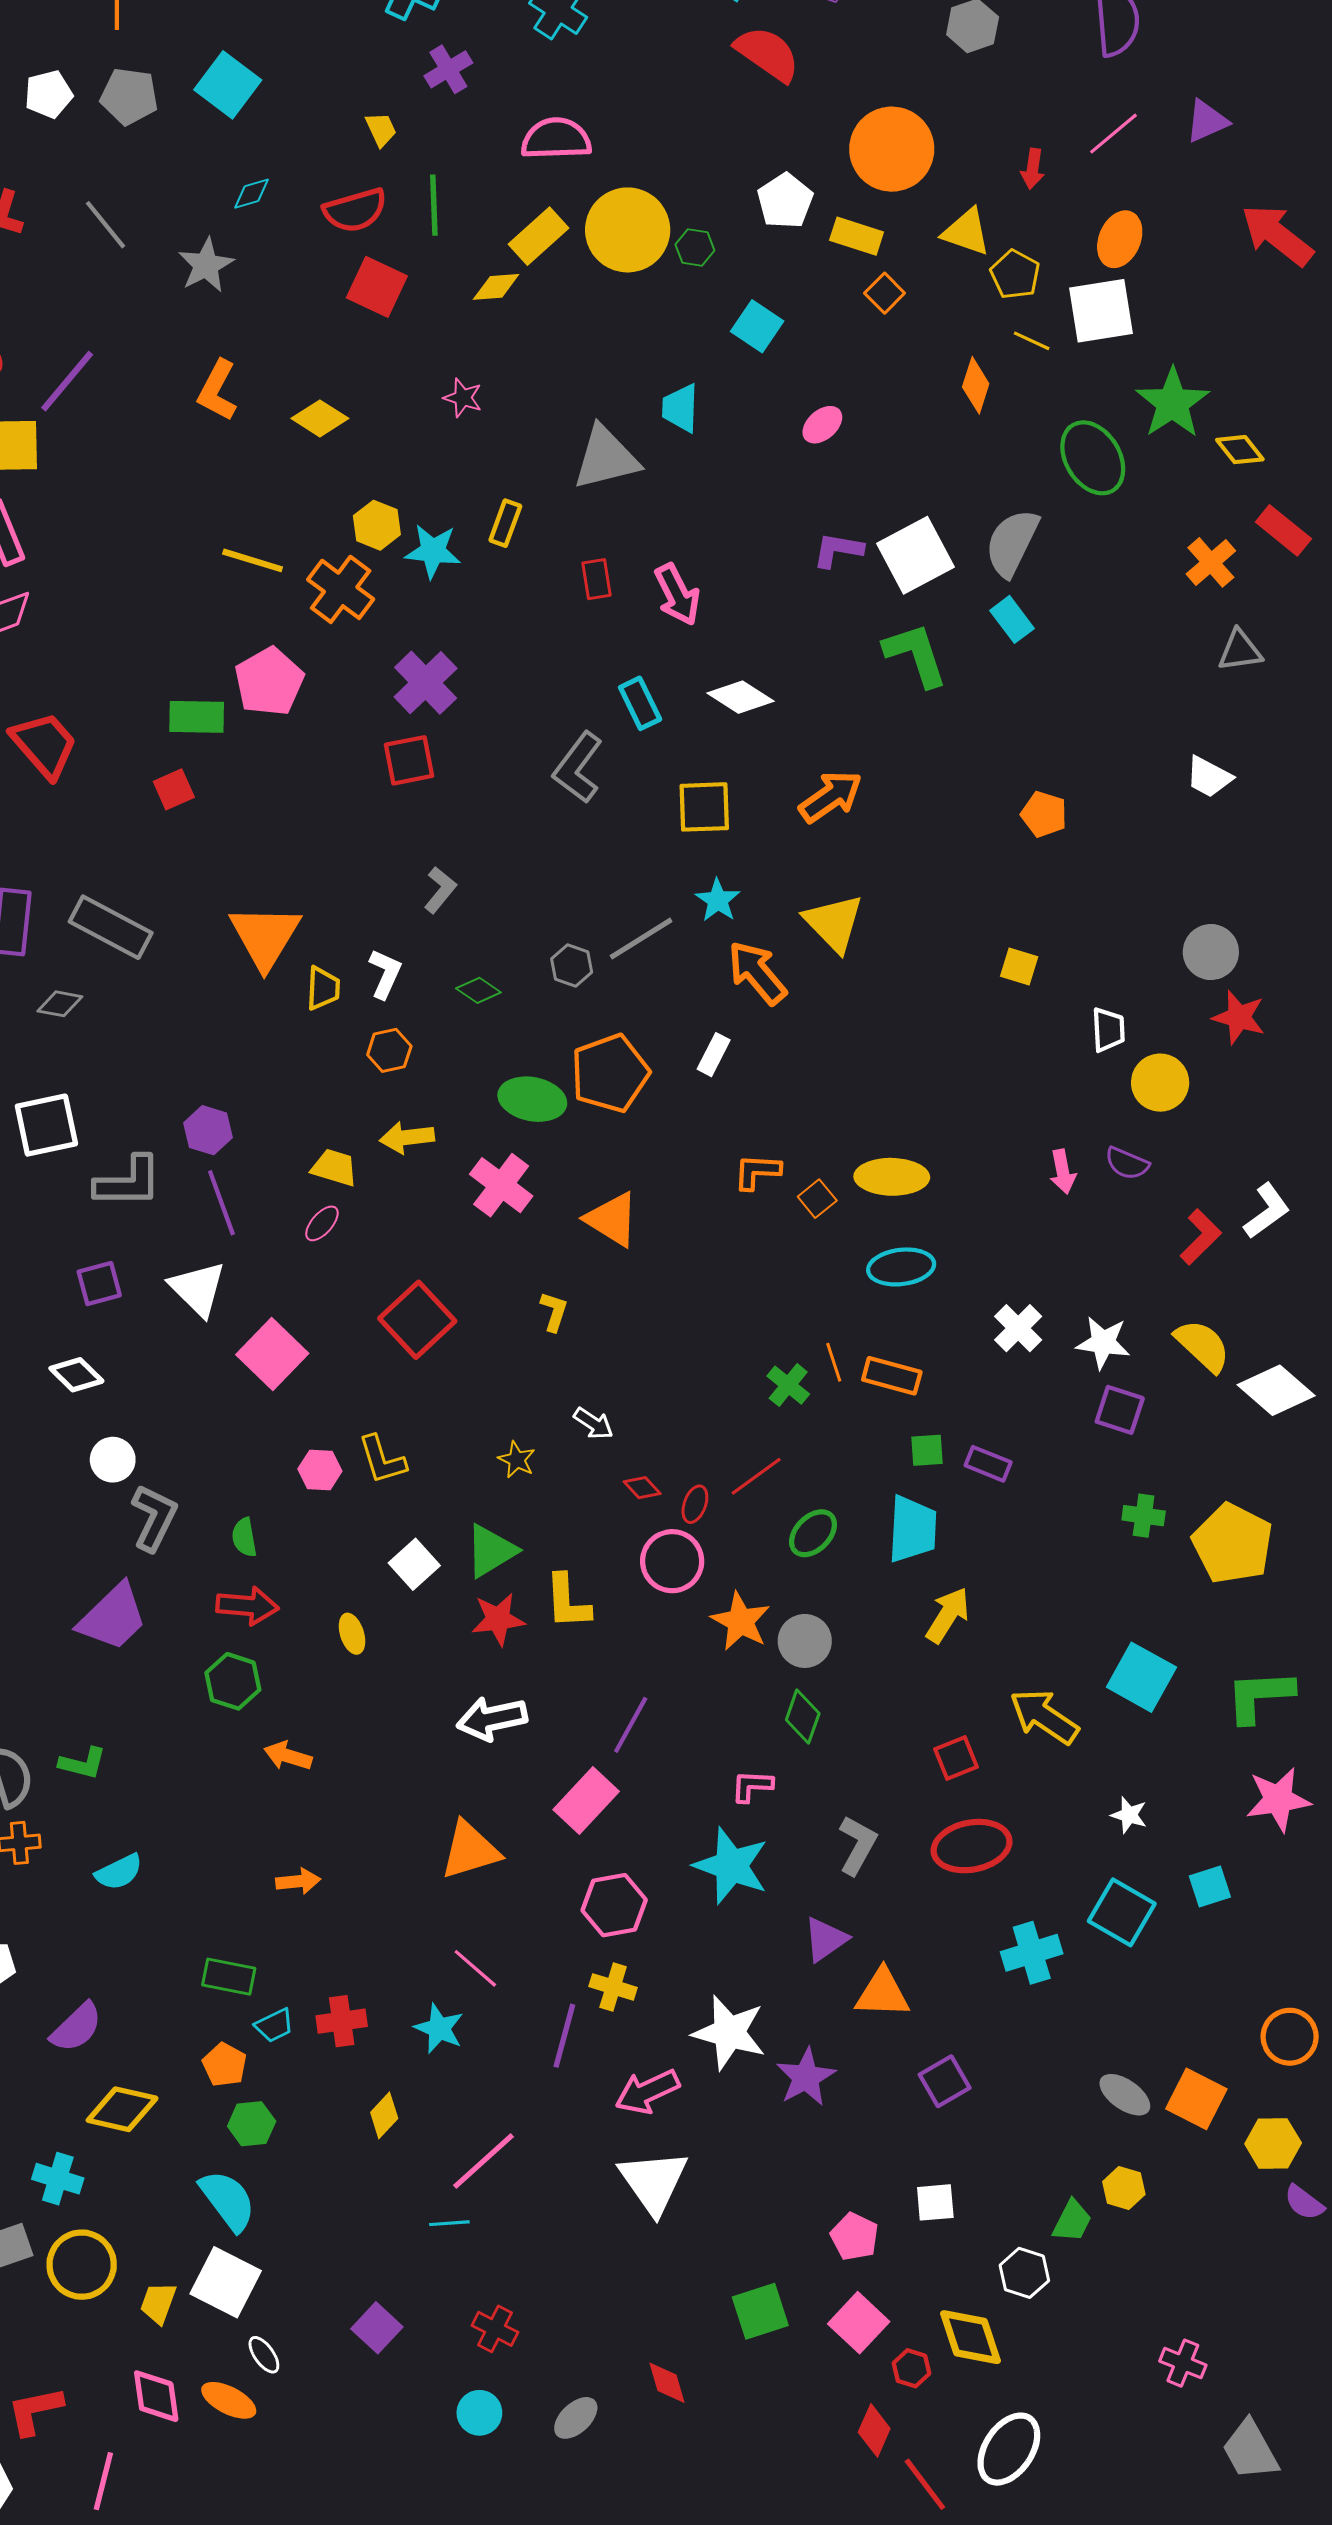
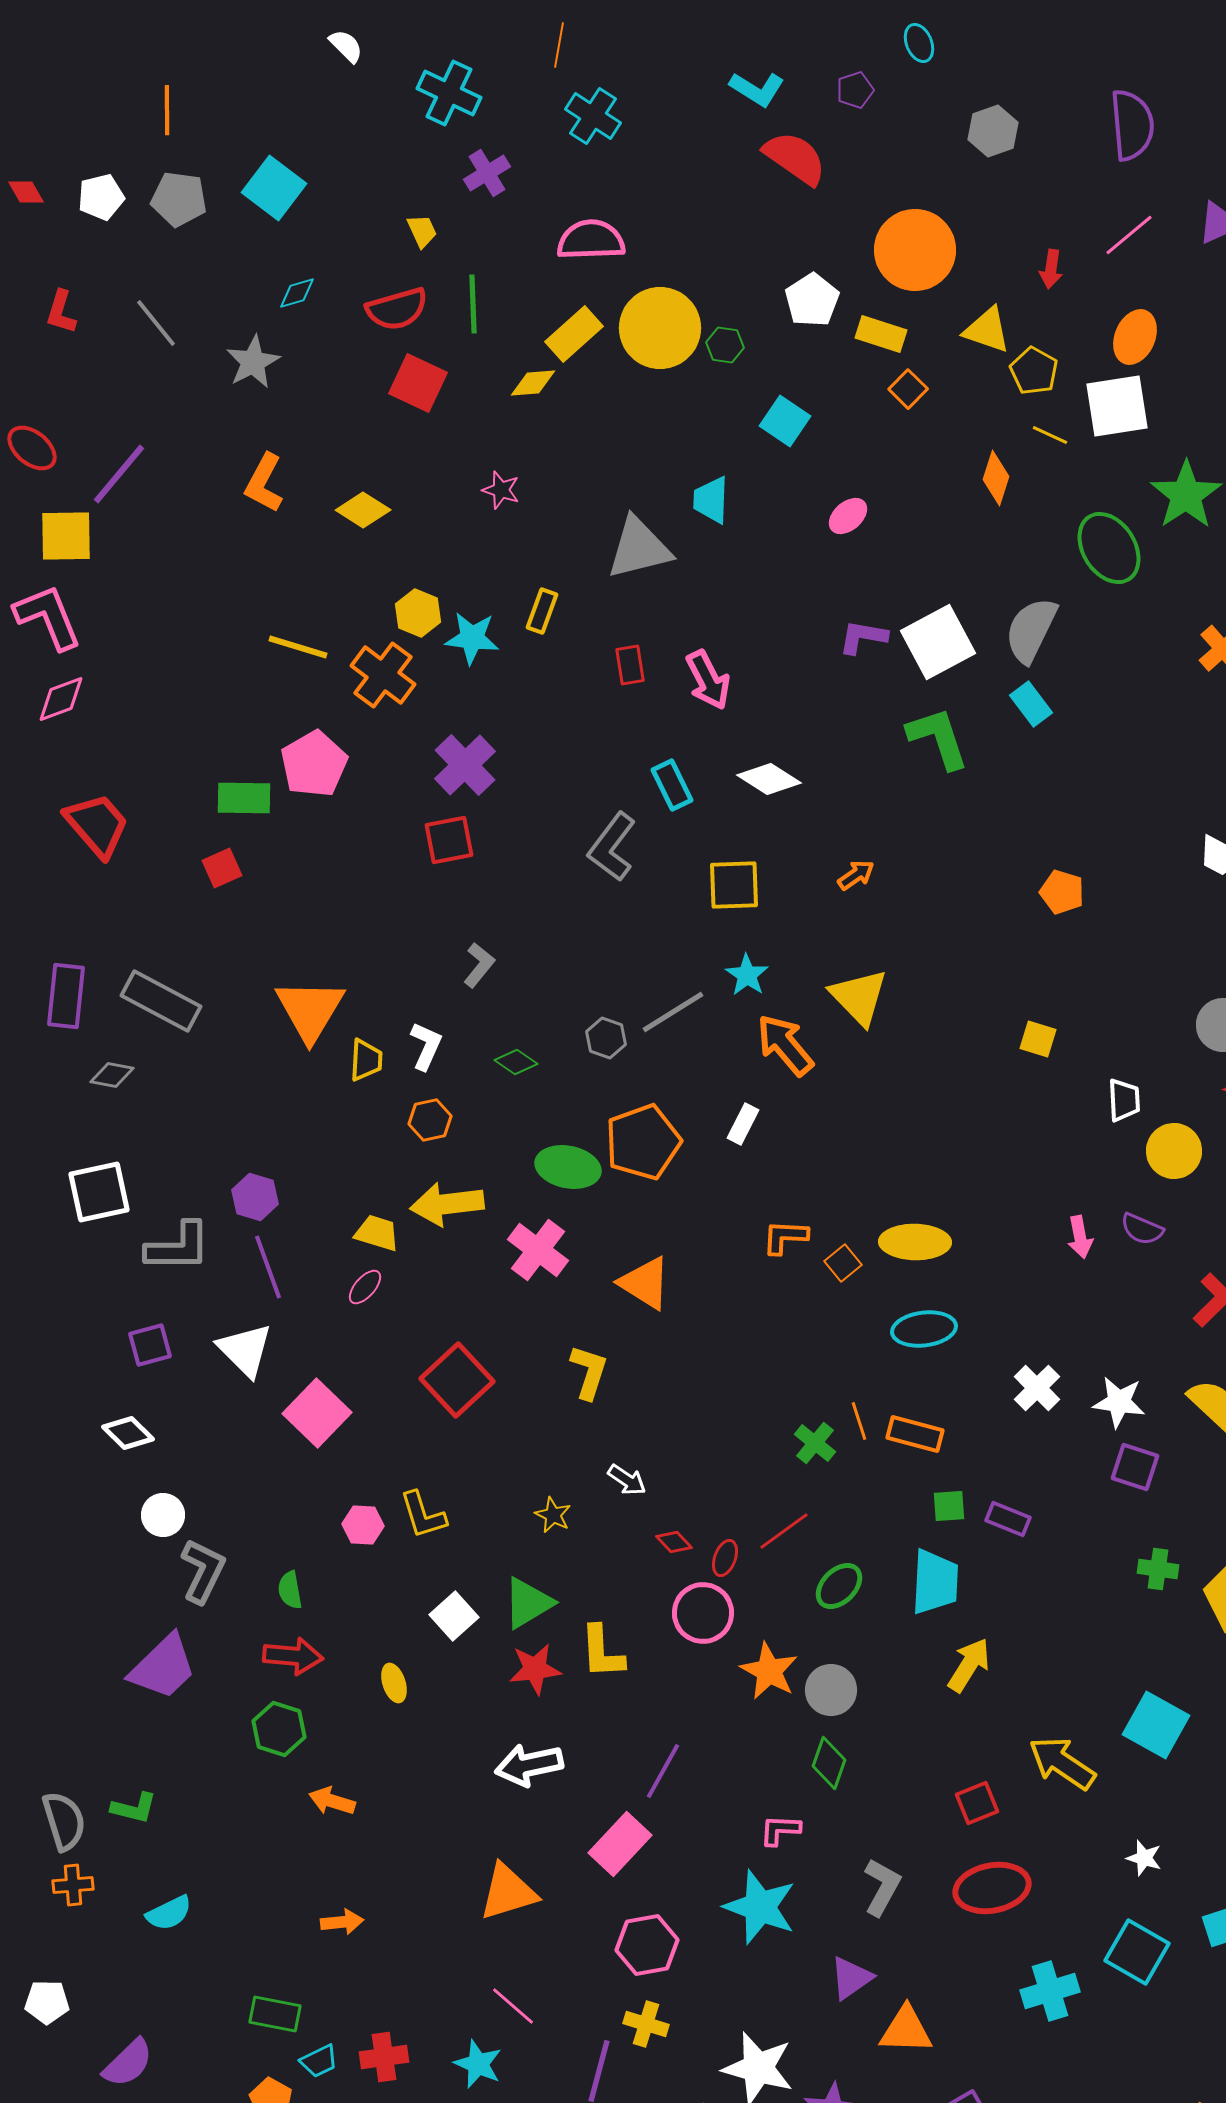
orange arrow: (831, 797) -> (856, 875), size x0.6
yellow arrow: (407, 1137) -> (447, 1204), size x1.4
yellow L-shape: (554, 1312) -> (589, 1372), size x1.4

